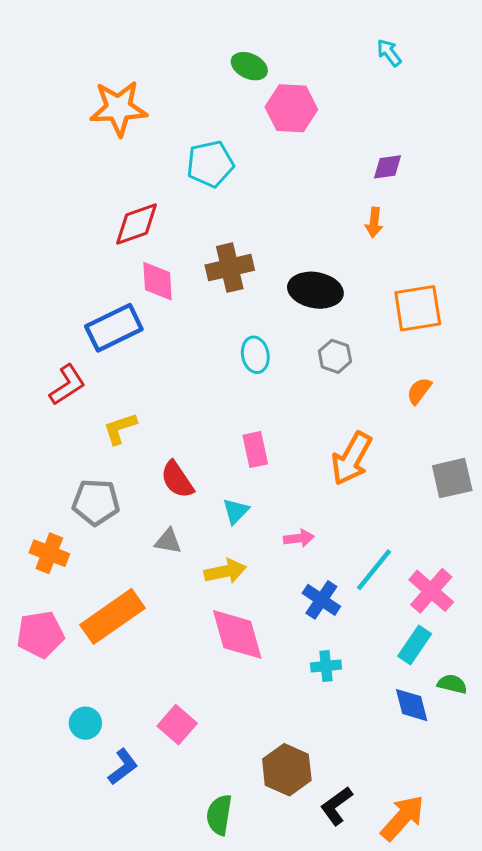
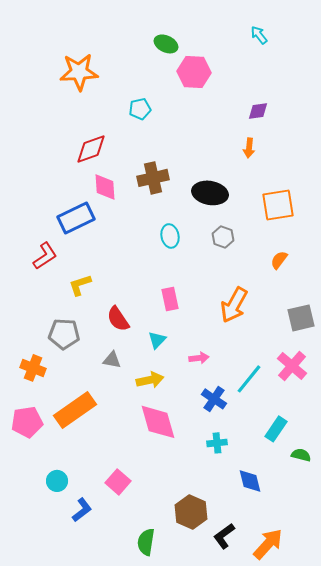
cyan pentagon: (210, 164) -> (140, 109), size x0.7
pink cross: (431, 591) -> (292, 366), moved
blue diamond: (412, 705) -> (250, 481), moved

